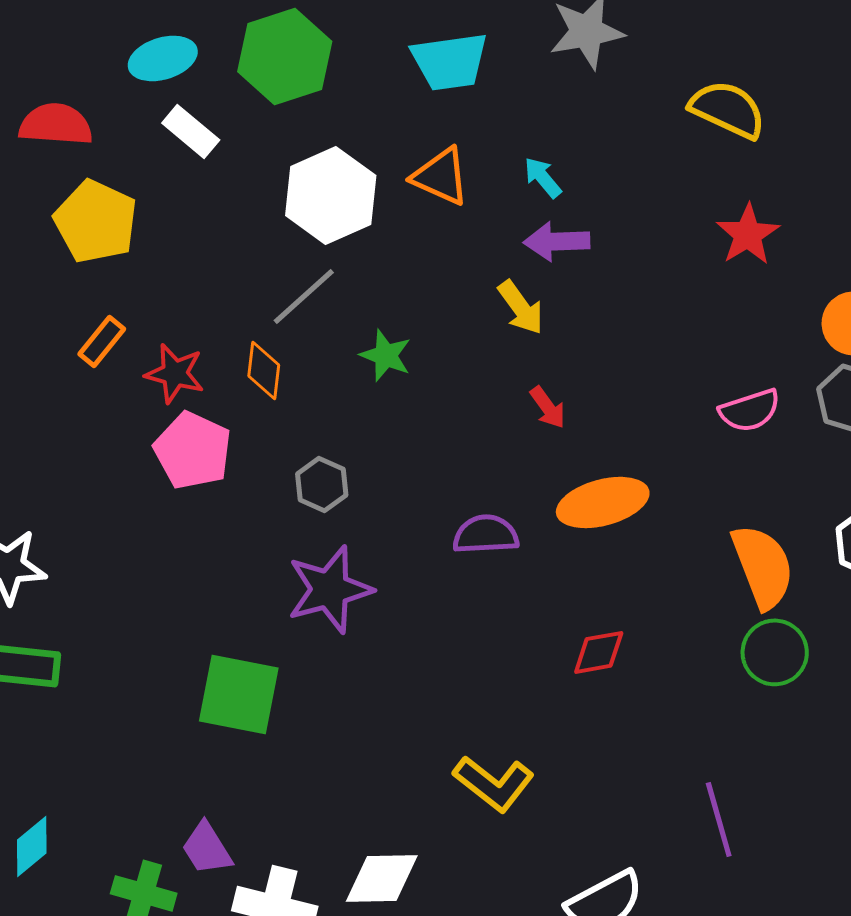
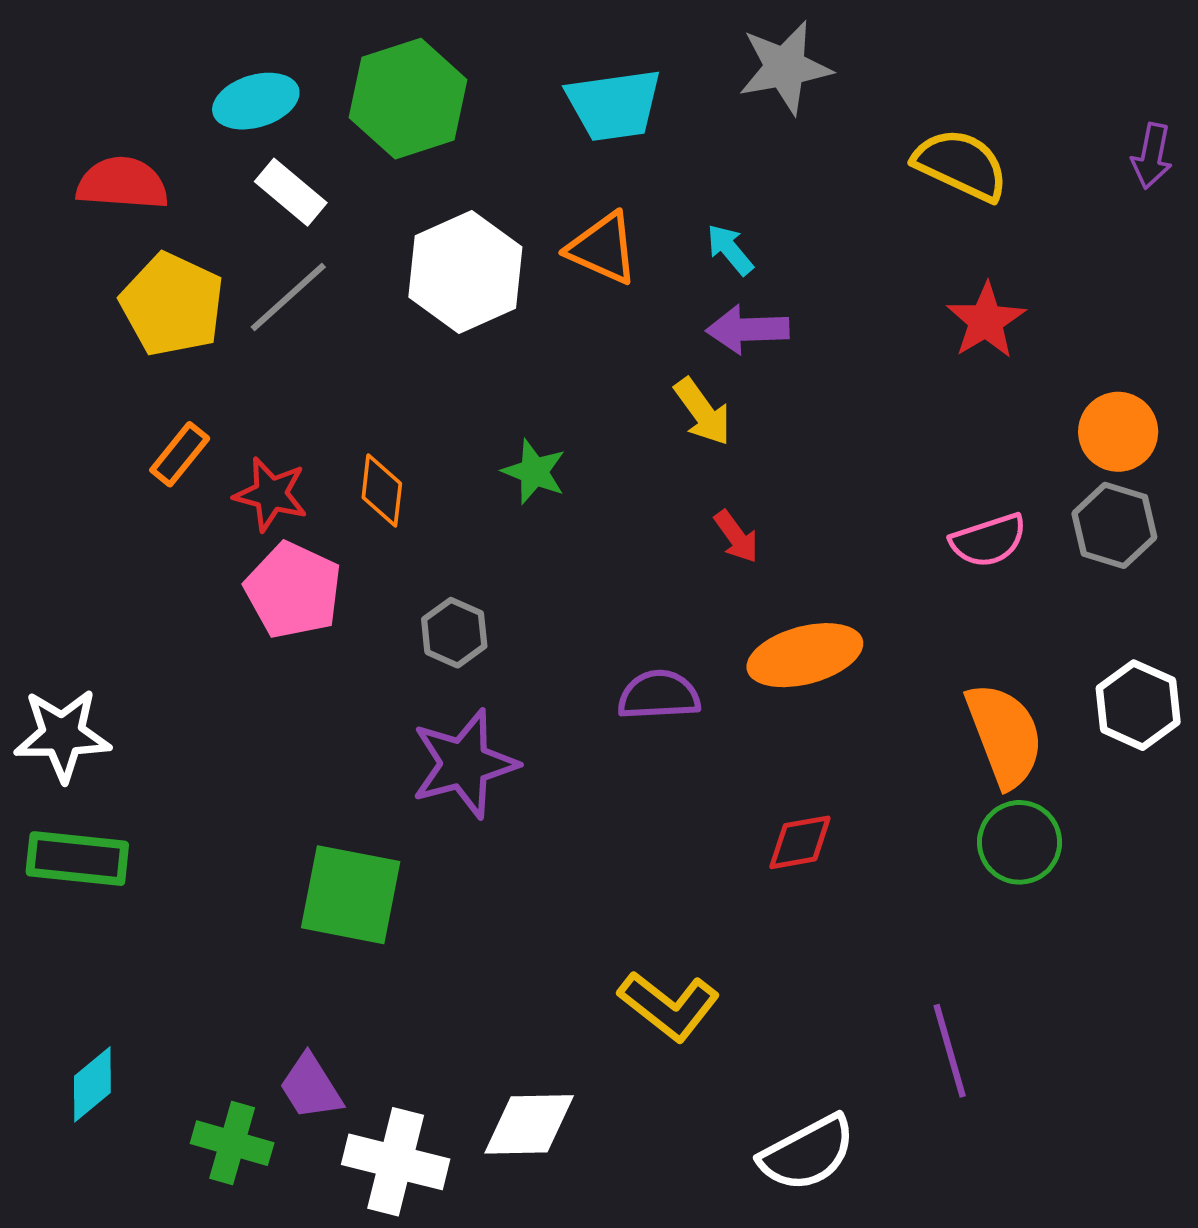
gray line: (304, 296) -> (288, 297), moved

